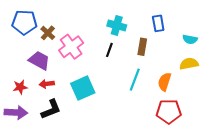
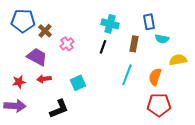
cyan semicircle: (190, 39) -> (162, 39), moved
pink cross: (71, 47) -> (67, 44), size x0.6
cyan square: (83, 88) -> (78, 83), size x0.7
black L-shape: (51, 109) -> (59, 109), moved

